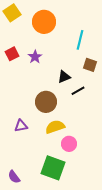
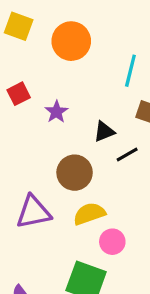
yellow square: (12, 13) -> (19, 26), turned -36
purple star: (35, 57) -> (56, 112), moved
purple triangle: (21, 126) -> (33, 212), size x1.6

